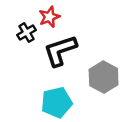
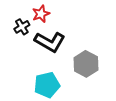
black L-shape: (60, 51) -> (50, 42), turned -132

